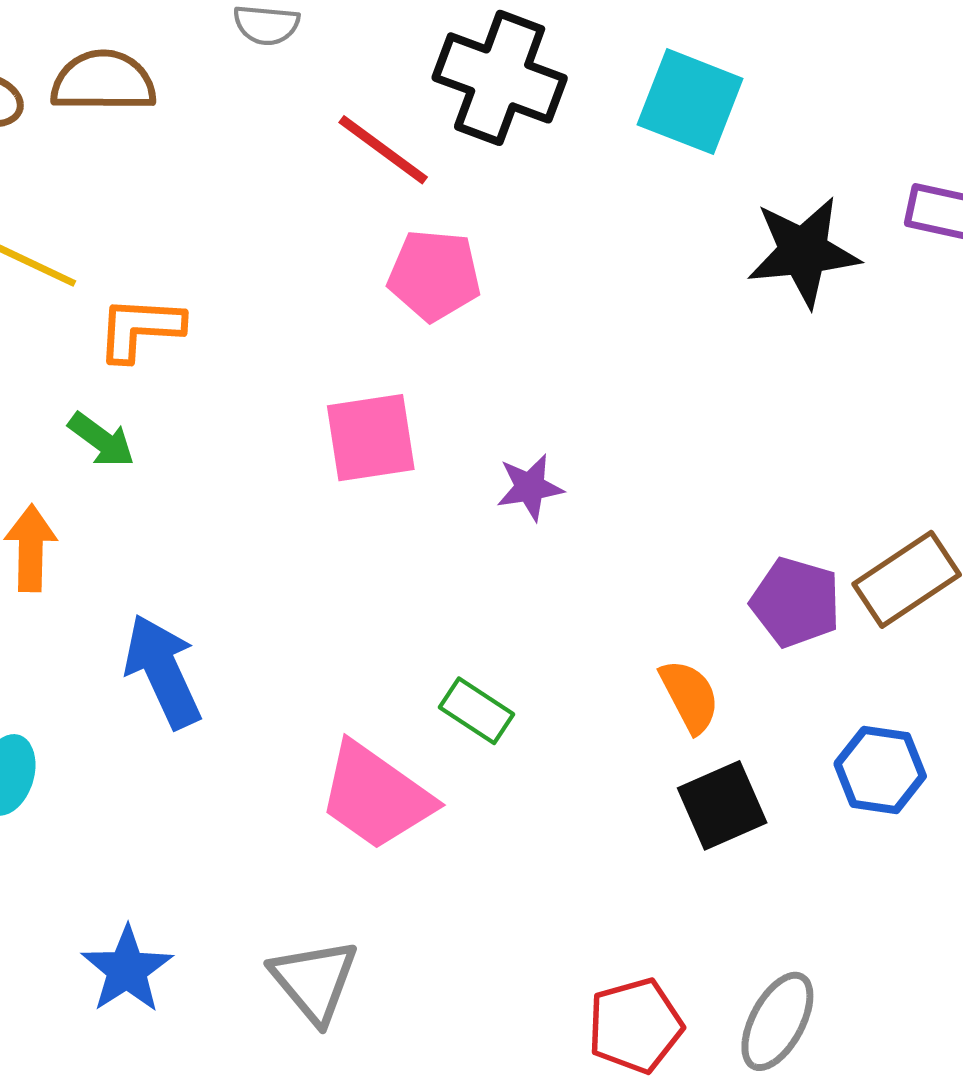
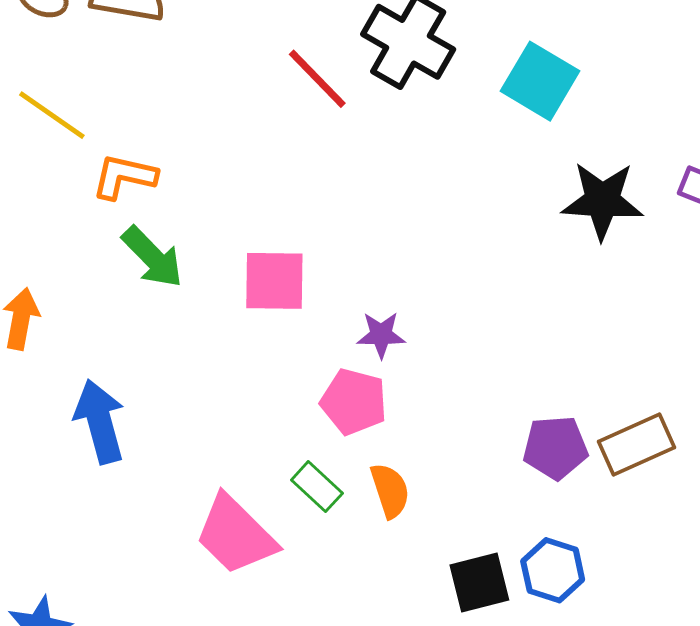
pink pentagon: (434, 275) -> (354, 402), moved
green arrow: (101, 440) -> (153, 257), moved, size x1.4
purple pentagon: (796, 602) -> (555, 448), turned -30
orange semicircle: (690, 696) -> (390, 490), moved
blue hexagon: (880, 770) -> (553, 570), moved

